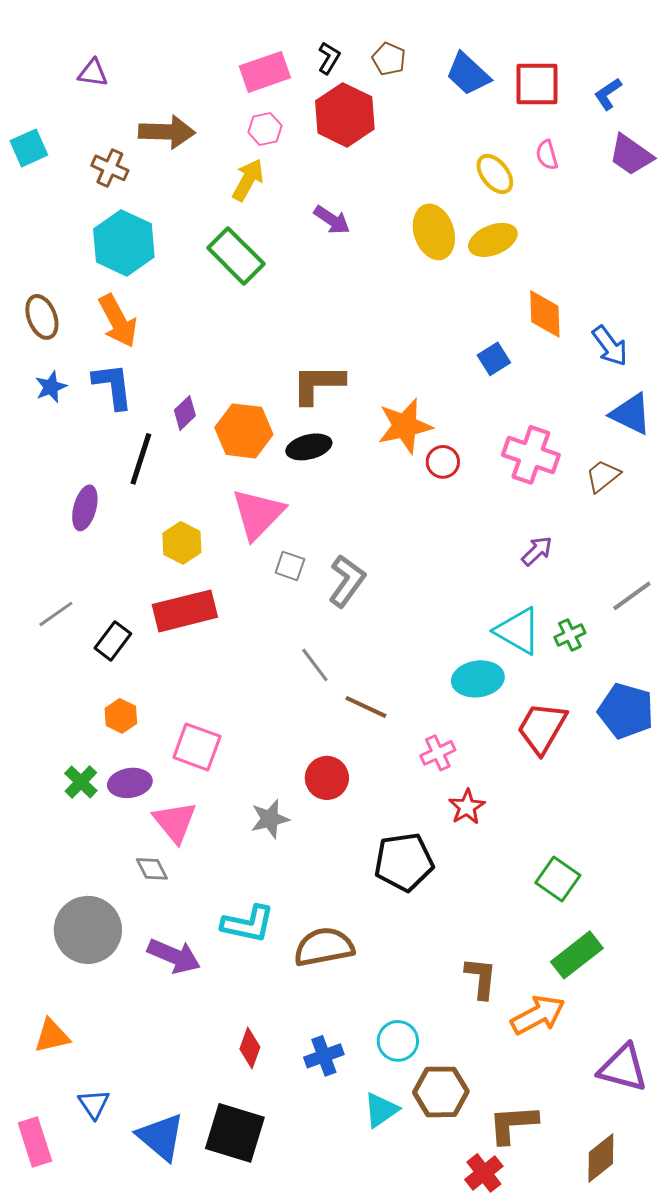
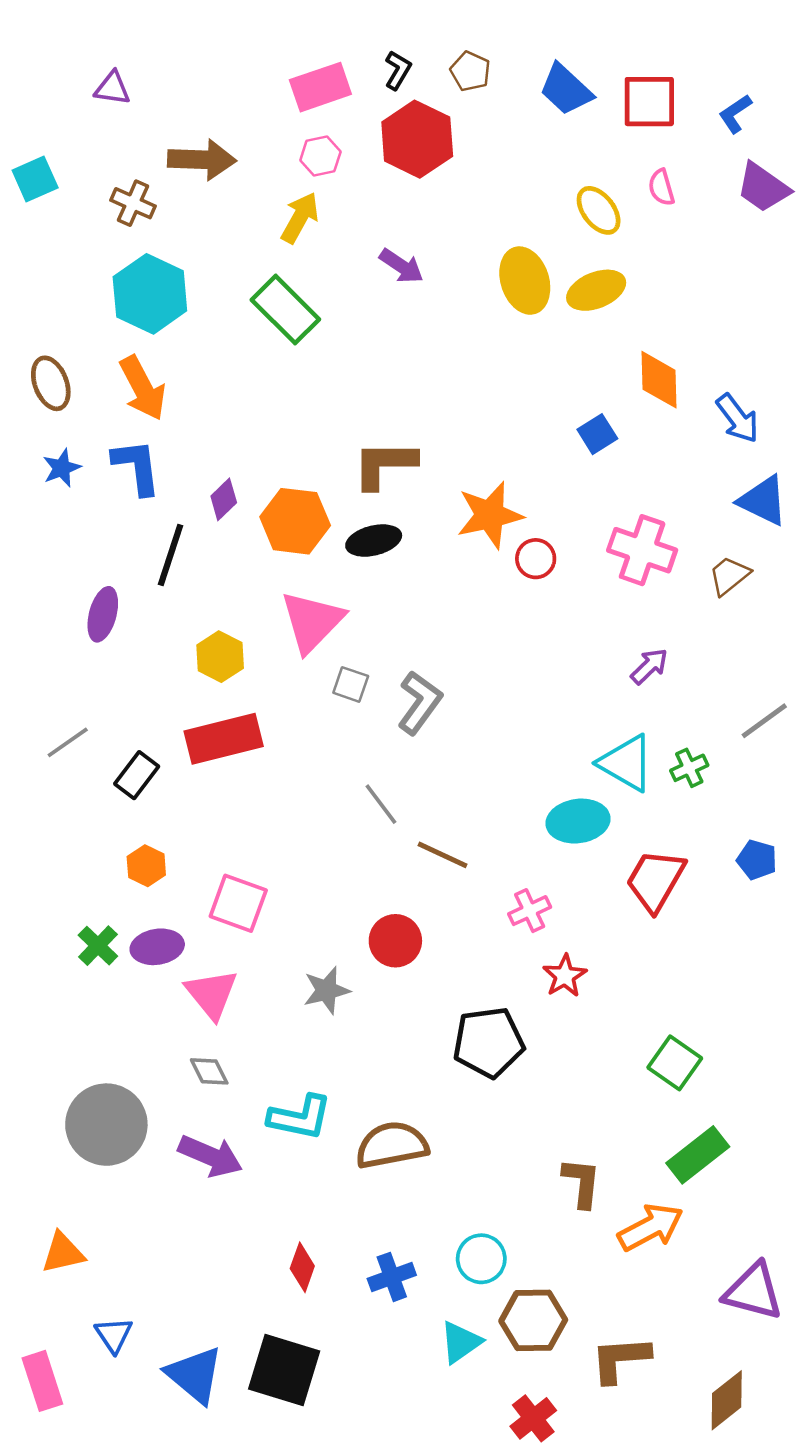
blue pentagon: (626, 711) -> (757, 860), size x0.6
gray diamond: (152, 869) -> (209, 1071), moved
red cross: (484, 1173) -> (533, 1418), moved

